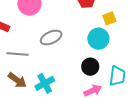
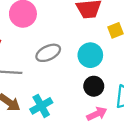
cyan circle: (98, 39) -> (90, 55), moved

